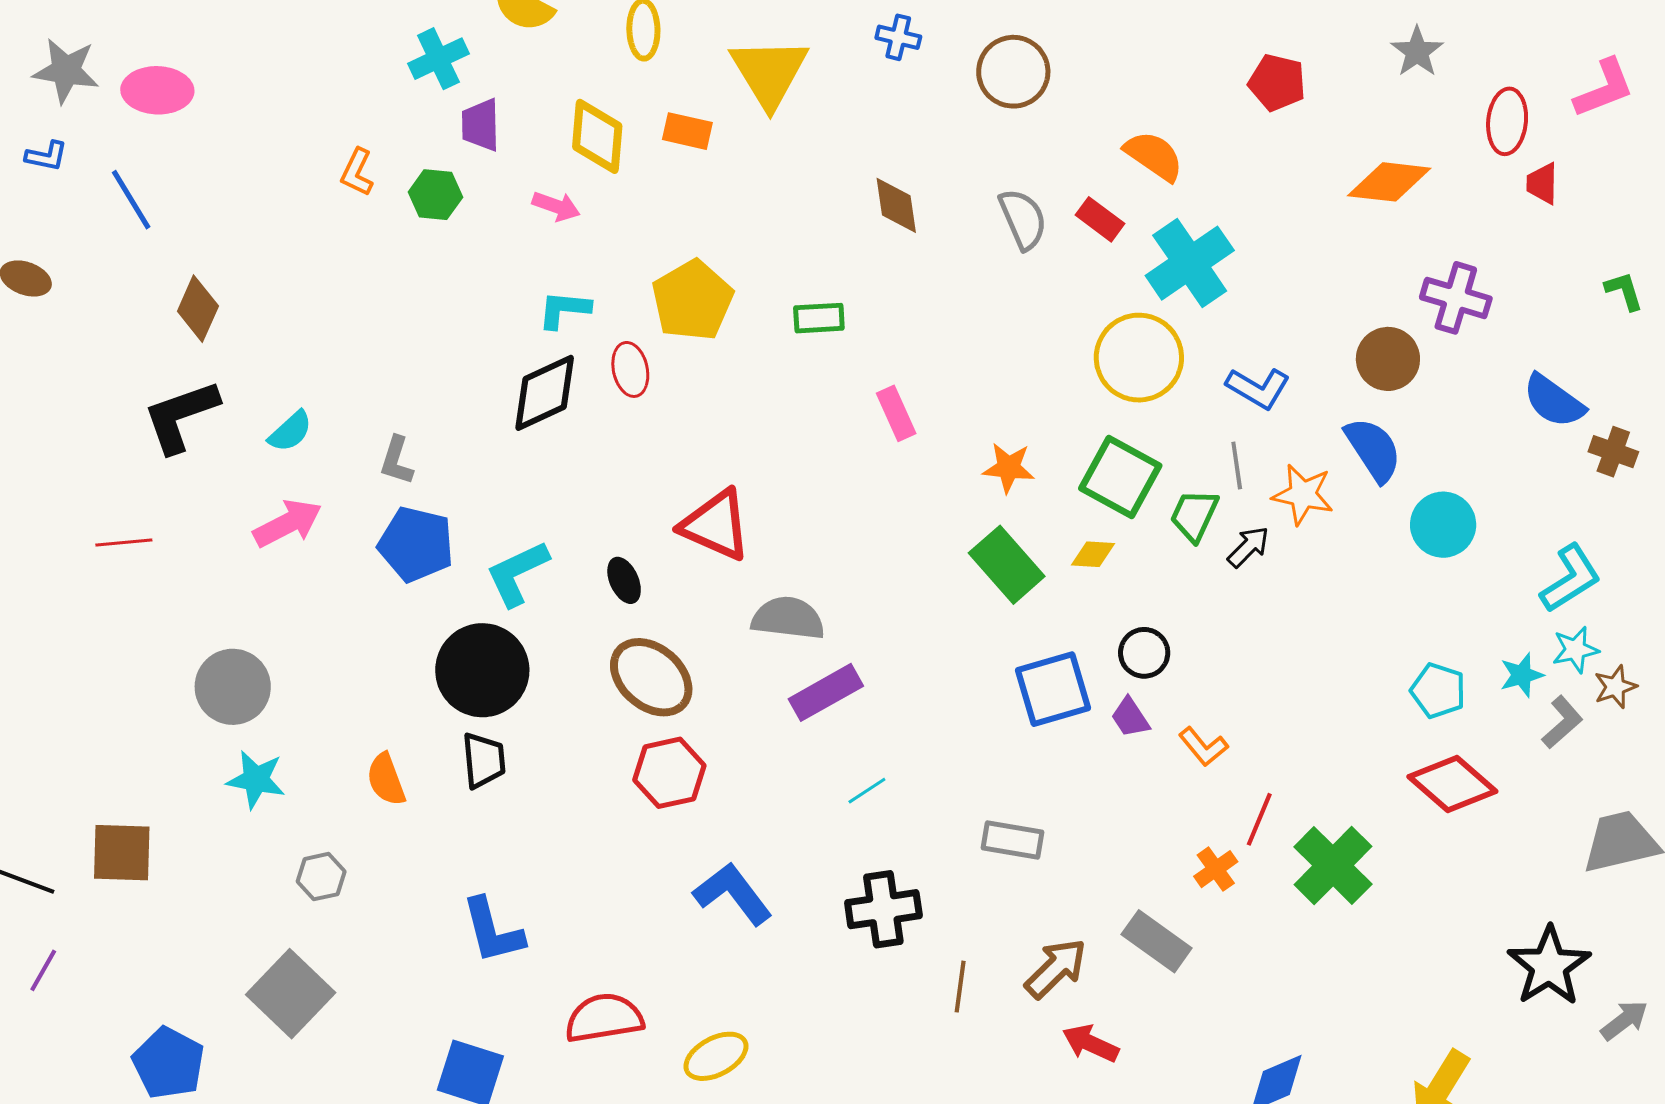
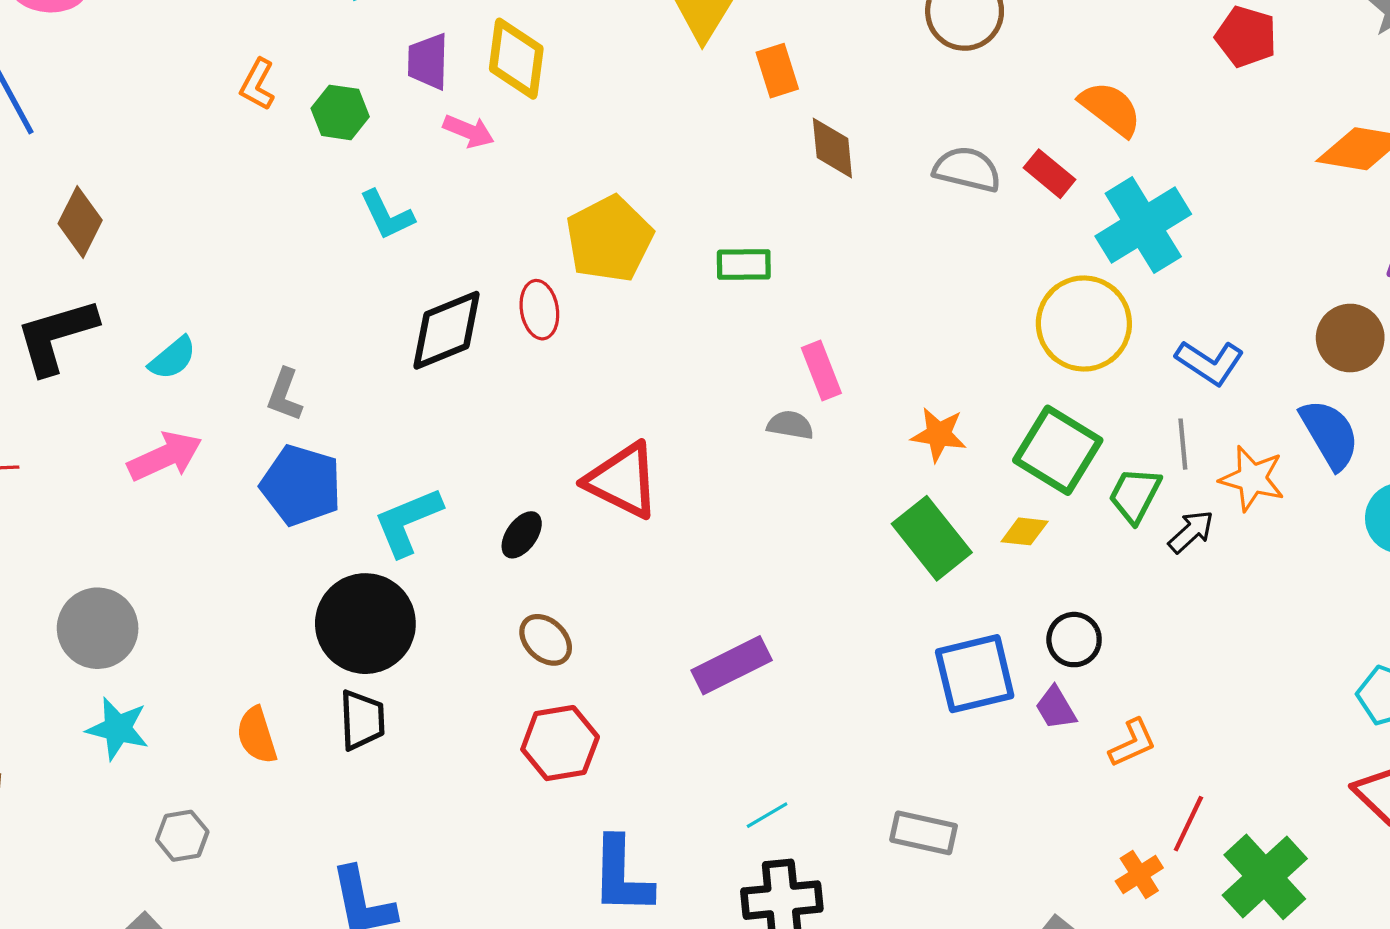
purple trapezoid: (481, 125) -> (428, 61), moved
orange rectangle: (687, 131) -> (777, 71), moved, turned 57
gray semicircle: (1023, 219) -> (967, 169), turned -56
cyan L-shape: (564, 309) -> (387, 215), moved, turned -124
black ellipse: (624, 580) -> (522, 535), turned 57
gray semicircle: (788, 618) -> (790, 425), moved, size x0.6
brown ellipse: (651, 677) -> (546, 640), size x0.6
orange L-shape: (1203, 747) -> (1133, 743), turned -78
cyan line: (867, 791) -> (767, 815), moved
blue L-shape: (733, 894) -> (622, 876), turned -144

